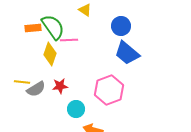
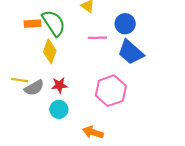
pink line: (69, 40) -> (97, 38), moved
cyan circle: (76, 109) -> (59, 109), moved

